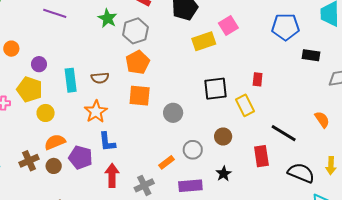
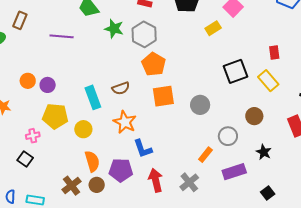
yellow rectangle: (204, 41) -> (213, 28), size x0.7
purple circle: (39, 64) -> (48, 85), moved
yellow circle: (46, 113) -> (83, 129), moved
orange semicircle: (55, 142) -> (92, 161), turned 110

